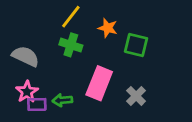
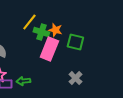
green cross: (71, 45) -> (41, 32), moved
pink rectangle: (99, 83) -> (49, 49), moved

